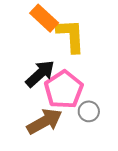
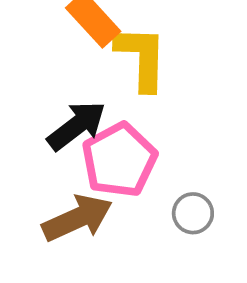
gray circle: (89, 111) -> (193, 213), moved

